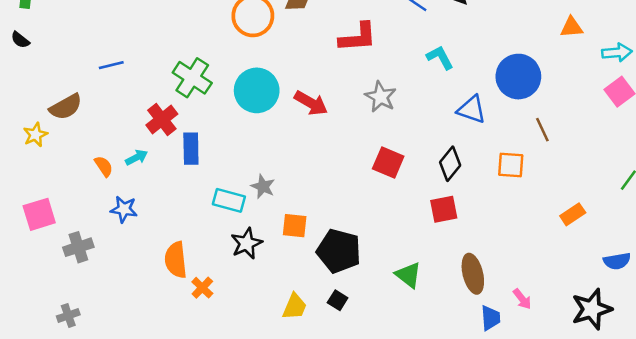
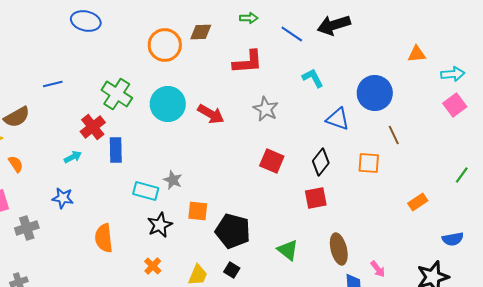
orange semicircle: (104, 166) -> (16, 164), moved
orange cross: (202, 288) -> (153, 266), moved

